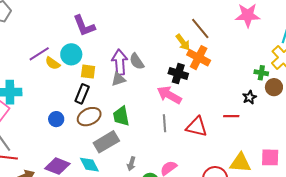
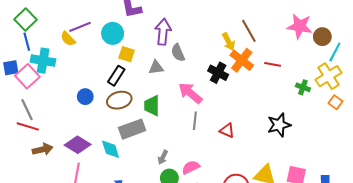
purple arrow: (120, 62) -> (163, 32), moved
yellow semicircle: (53, 63) -> (68, 39), moved
brown circle: (274, 87) -> (322, 37), moved
pink arrow: (169, 95) -> (190, 93), moved
black star: (249, 97) -> (279, 125), moved, size x1.6
red line: (231, 116) -> (273, 64), moved
red triangle: (197, 127) -> (227, 130), size x0.7
gray arrow: (131, 164) -> (163, 157), moved

